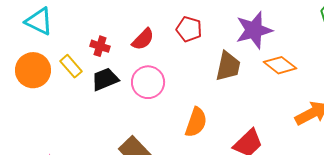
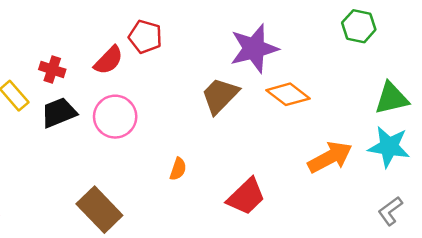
red pentagon: (189, 29) -> (145, 37), moved
brown trapezoid: (228, 66) -> (220, 96), turned -148
orange semicircle: (196, 122) -> (178, 169), size x0.6

